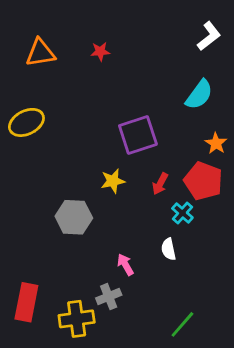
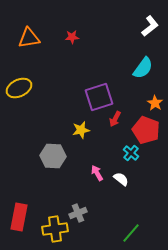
red arrow: (160, 184) -> (115, 119), moved
white semicircle: (169, 249) -> (121, 179), turned 140
pink arrow: (125, 265) -> (97, 173), moved

